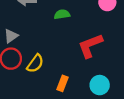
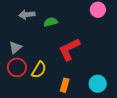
green semicircle: (62, 14) -> (51, 22), moved
red L-shape: (90, 46) -> (69, 49), moved

